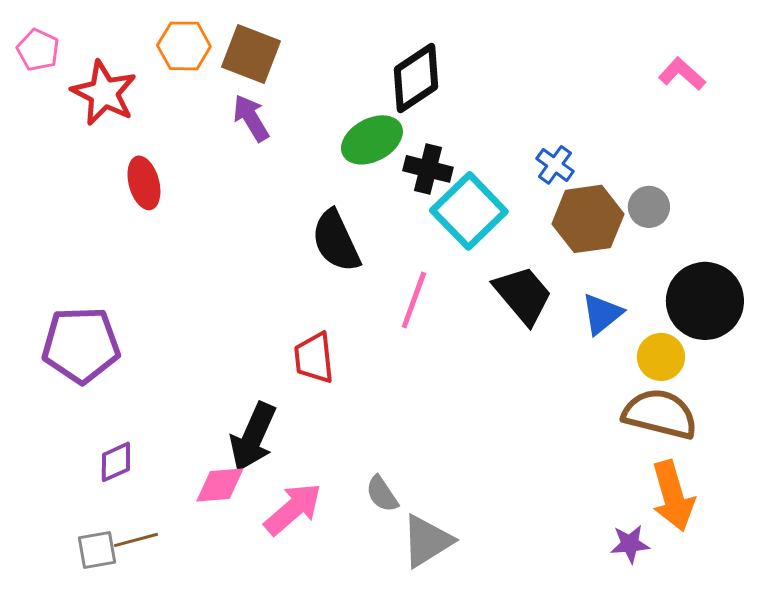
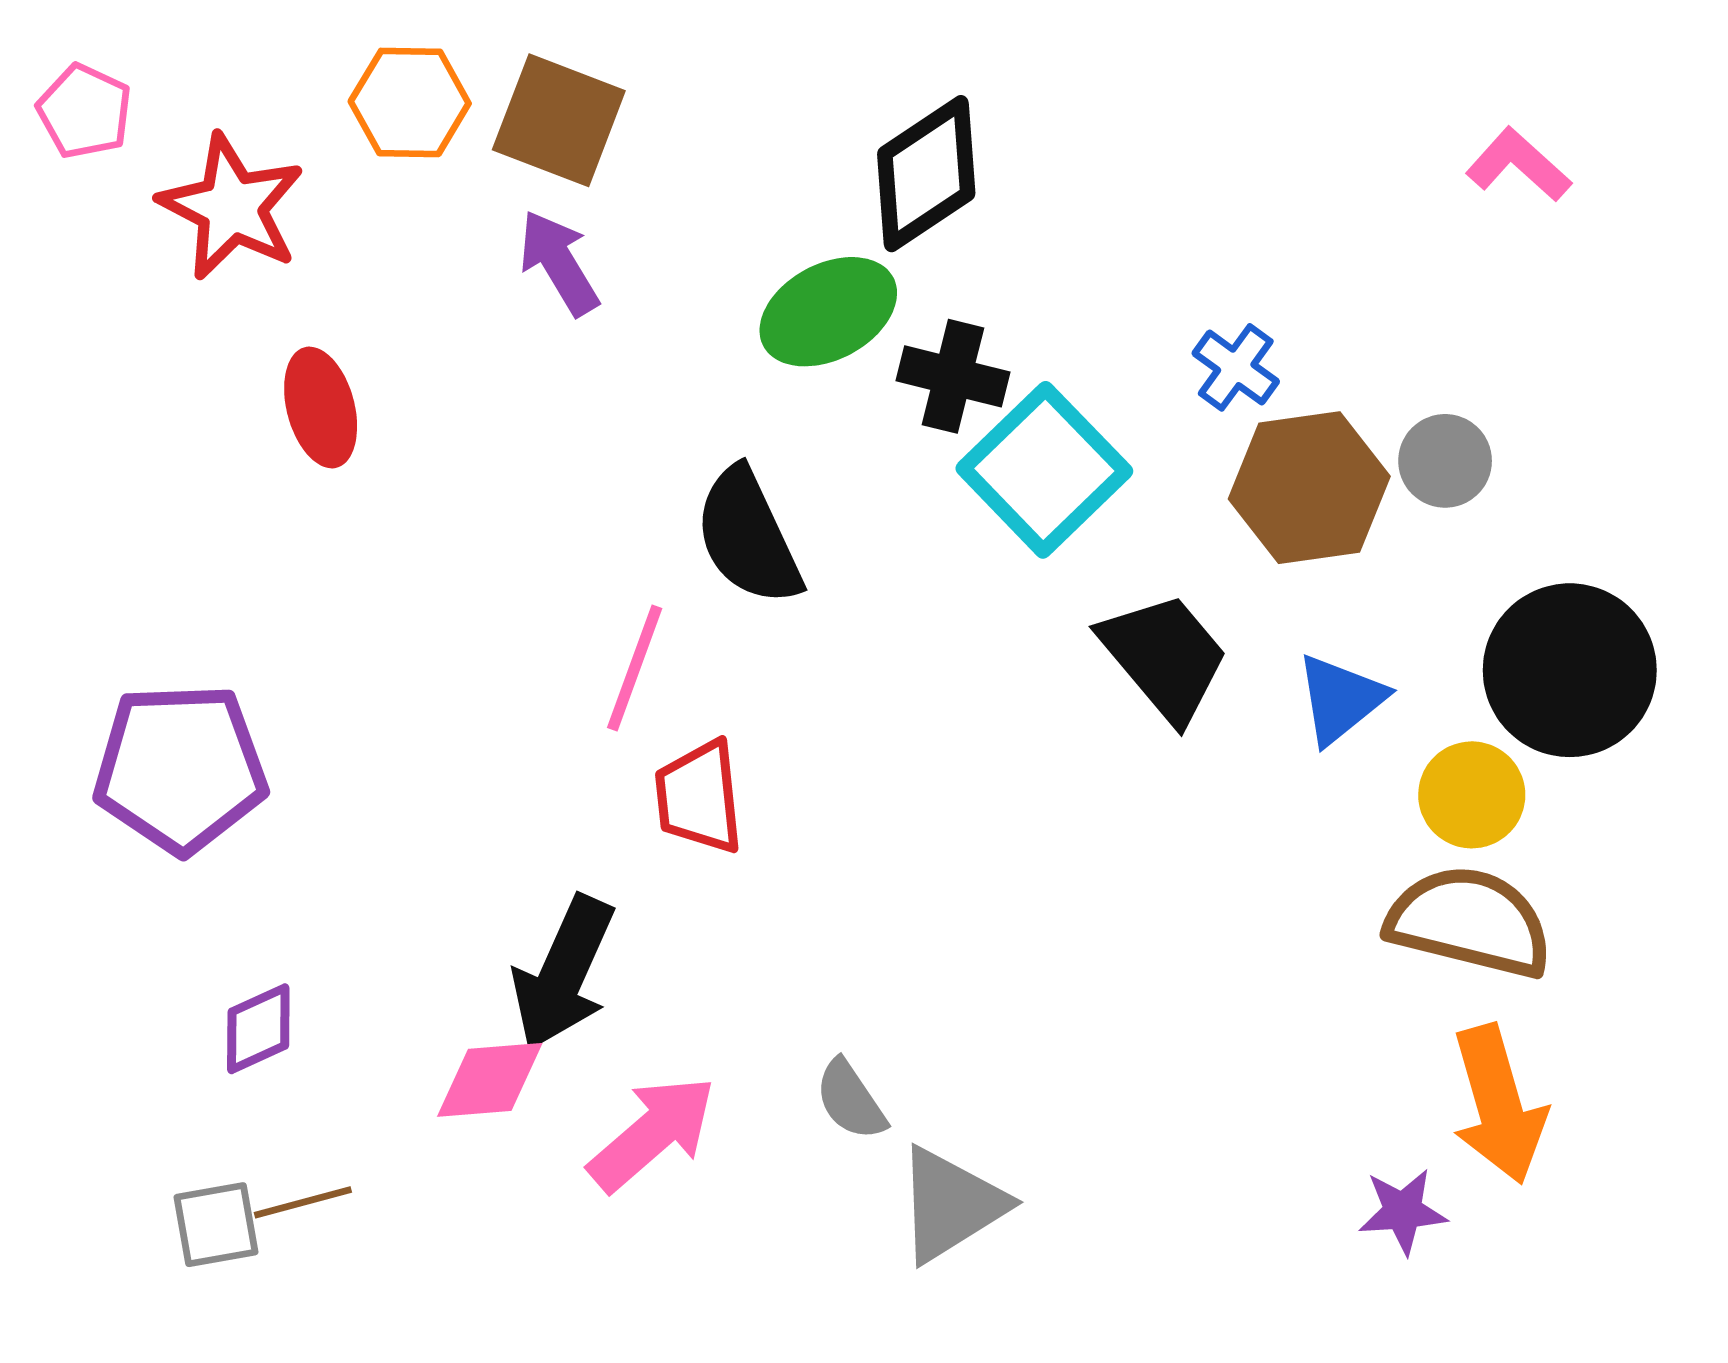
pink line: (414, 300) -> (635, 668), moved

